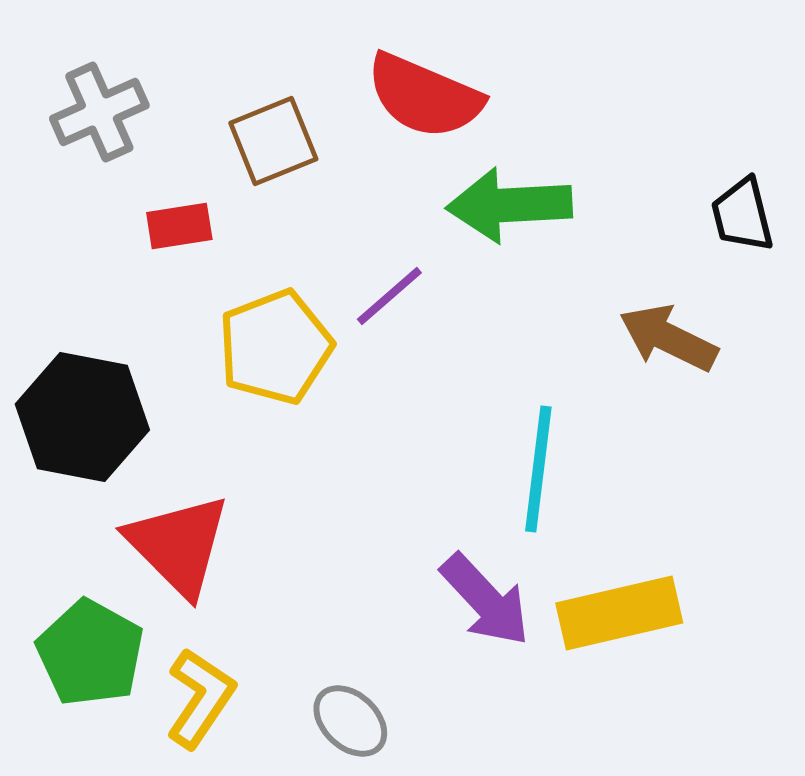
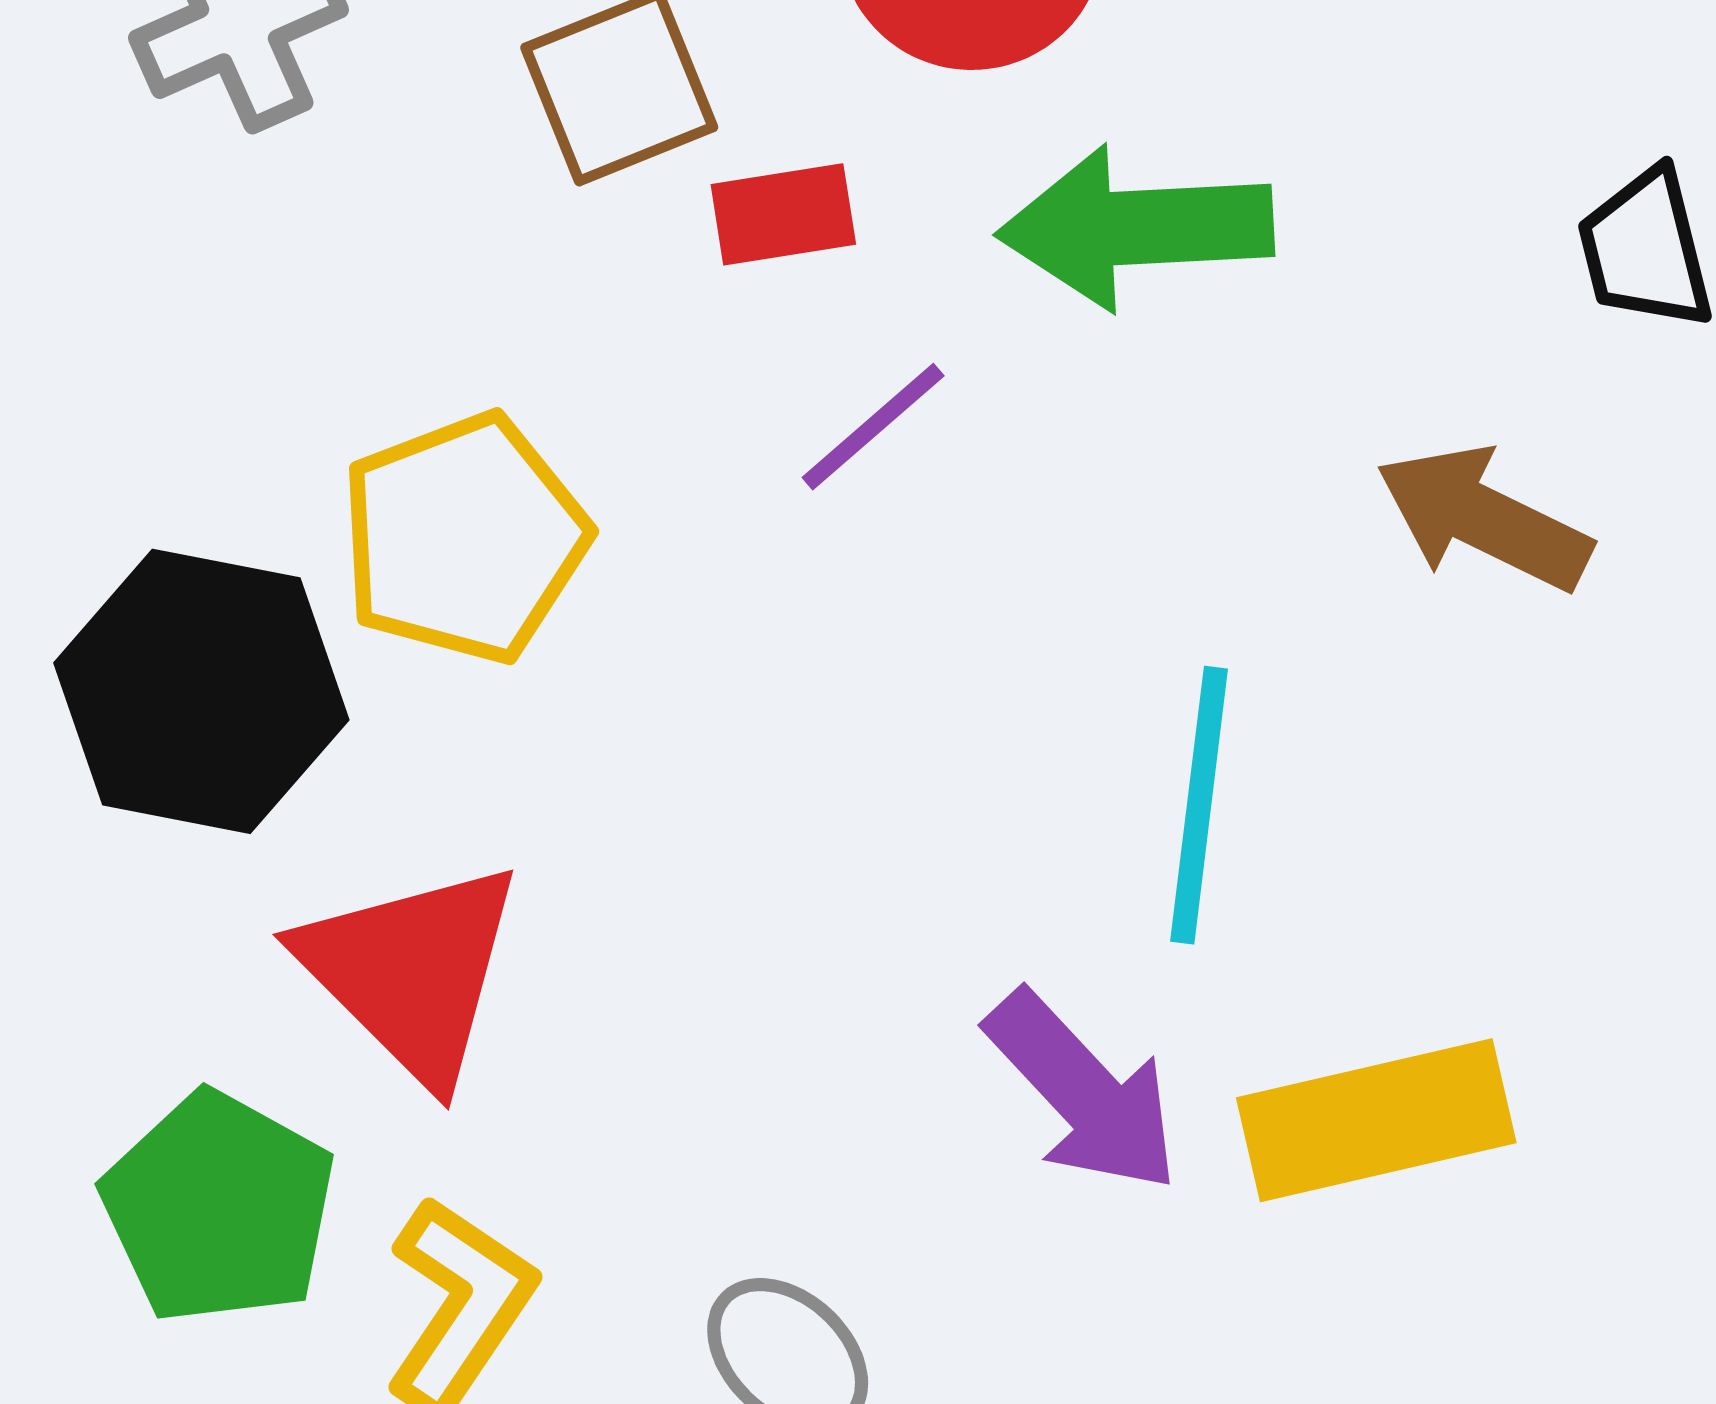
red rectangle: (179, 226) -> (783, 214), moved
yellow pentagon: (275, 347) -> (464, 538), moved

